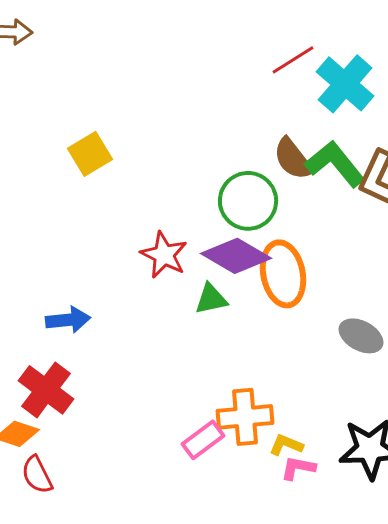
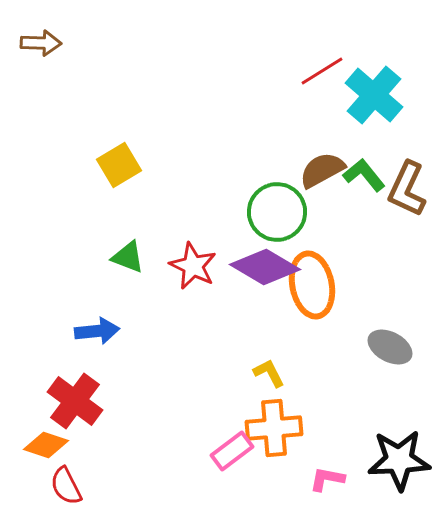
brown semicircle: (293, 159) -> (322, 170), turned 99
green L-shape: (335, 164) -> (364, 175), size x0.7
green triangle: (211, 299) -> (128, 257), moved, turned 33
yellow L-shape: (286, 445) -> (269, 373), moved, turned 40

